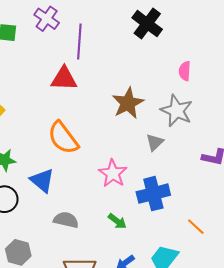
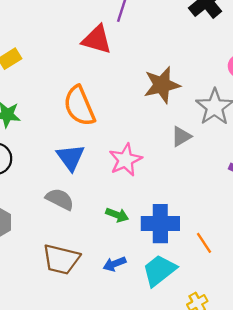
blue triangle: (42, 180) -> (71, 157), moved
blue cross: (153, 194) -> (160, 224), moved
green arrow: (117, 221) -> (117, 215), turned -30

